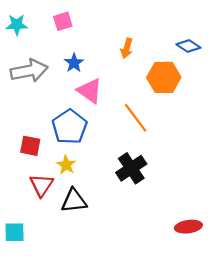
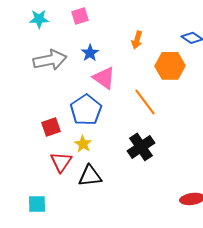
red square: (30, 146) -> (51, 127), turned -30

